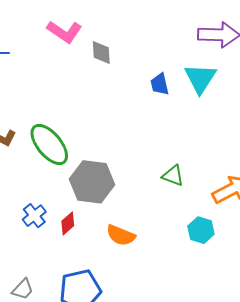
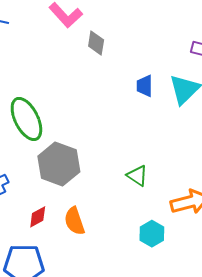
red diamond: (68, 223) -> (38, 217), moved
orange semicircle: (121, 235) -> (74, 221), turned 36

